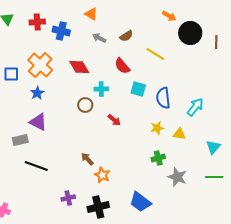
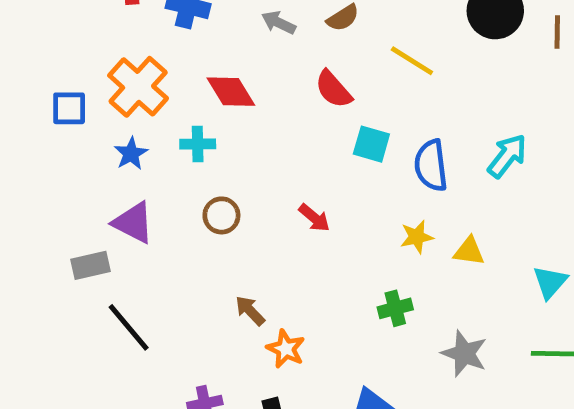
cyan cross: (101, 89) -> (198, 144), moved
brown circle: (85, 105) -> (221, 215), moved
cyan arrow: (195, 107) -> (507, 156), moved
green cross: (158, 158) -> (395, 308), moved
black line: (36, 166) -> (129, 327), turned 30

